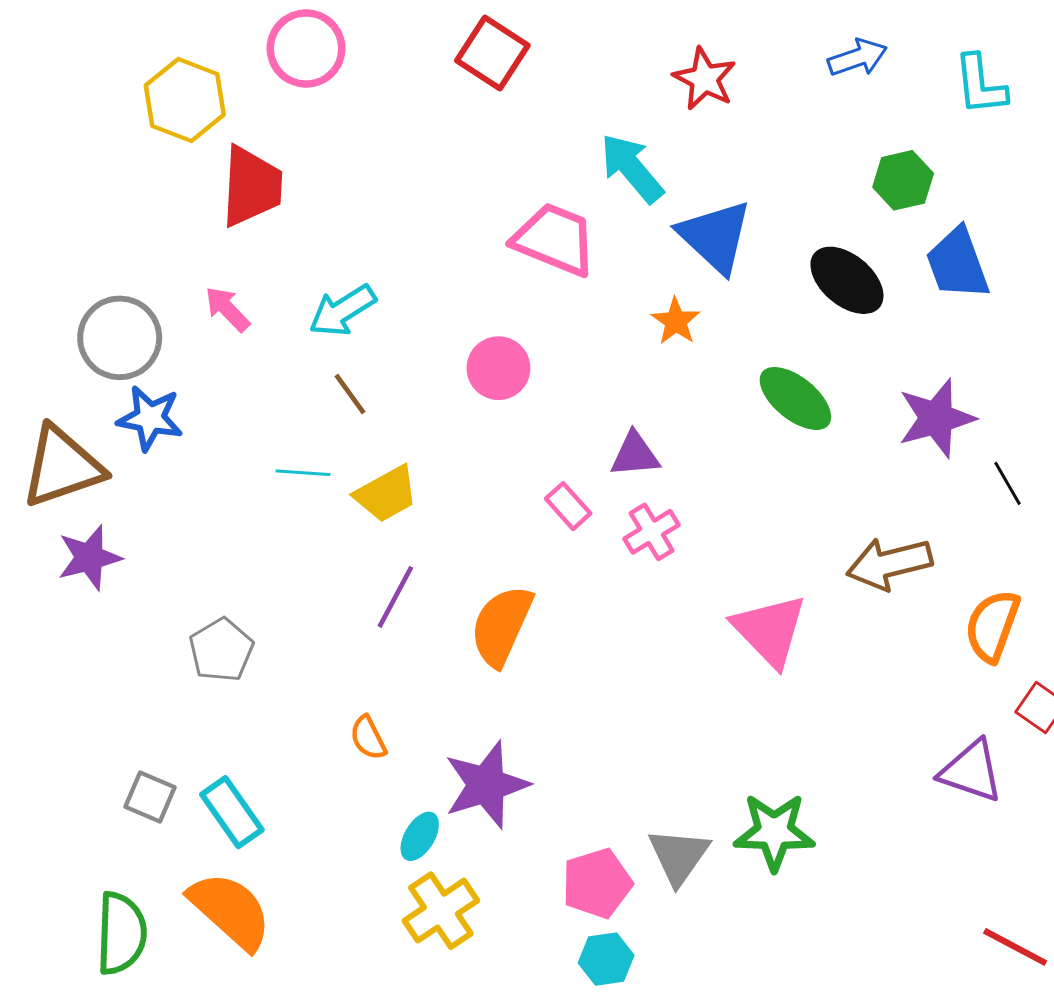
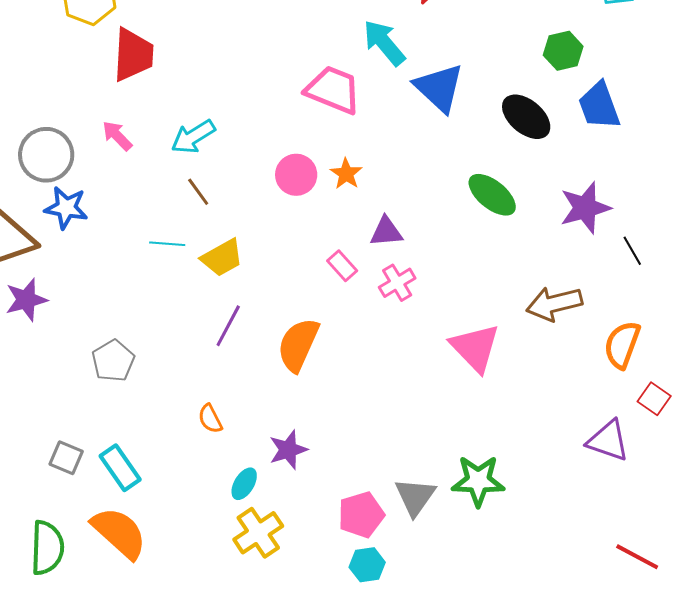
orange star: (676, 321) -> (346, 174), moved
purple star: (486, 785) -> (288, 450), size x0.7

